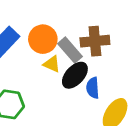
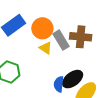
black ellipse: (75, 75) -> (73, 79), moved
blue semicircle: (93, 88) -> (59, 84), moved

